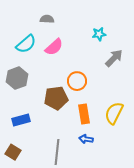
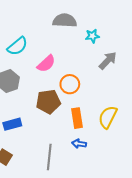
gray semicircle: (47, 19) -> (65, 21), moved, size x1.6
pink semicircle: (54, 47) -> (46, 64), moved

